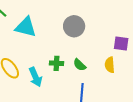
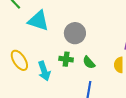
gray circle: (74, 26) -> (75, 33), moved

